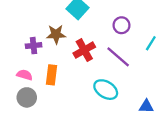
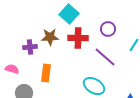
red cross: (84, 50) -> (78, 38), moved, turned 30
pink semicircle: (24, 75) -> (12, 69), moved

